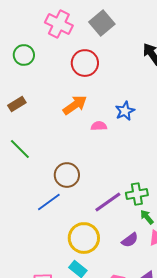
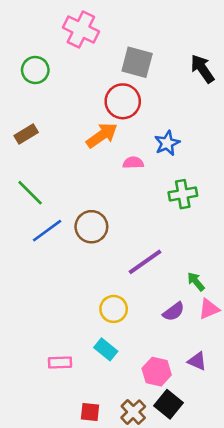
gray square: (102, 23) -> (137, 62), moved, turned -35
red circle: (85, 63) -> (123, 101), moved
green cross: (137, 194) -> (183, 194), moved
blue line: (49, 202) -> (47, 231), moved
yellow circle: (84, 238) -> (114, 309), size x0.7

